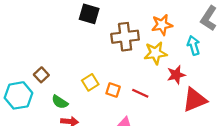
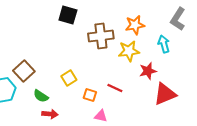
brown square: (41, 75) -> (24, 71), size x1.5
orange square: (113, 90) -> (90, 95), moved

